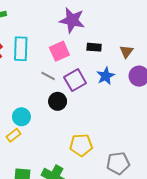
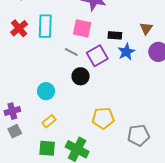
black rectangle: (94, 47) -> (115, 35), moved
pink square: (59, 51) -> (82, 28), turned 36
yellow rectangle: (13, 135) -> (49, 121), moved

